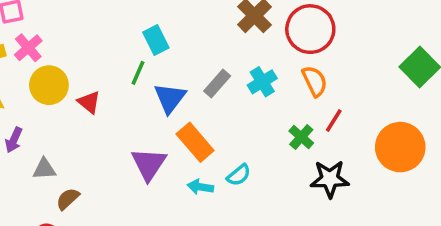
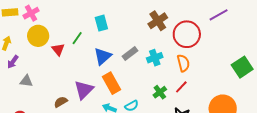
green line: (138, 73) -> (77, 38), moved
red line: (334, 121) -> (181, 87), moved
green cross: (301, 137) -> (160, 92), moved
brown semicircle: (68, 199) -> (61, 102), moved

